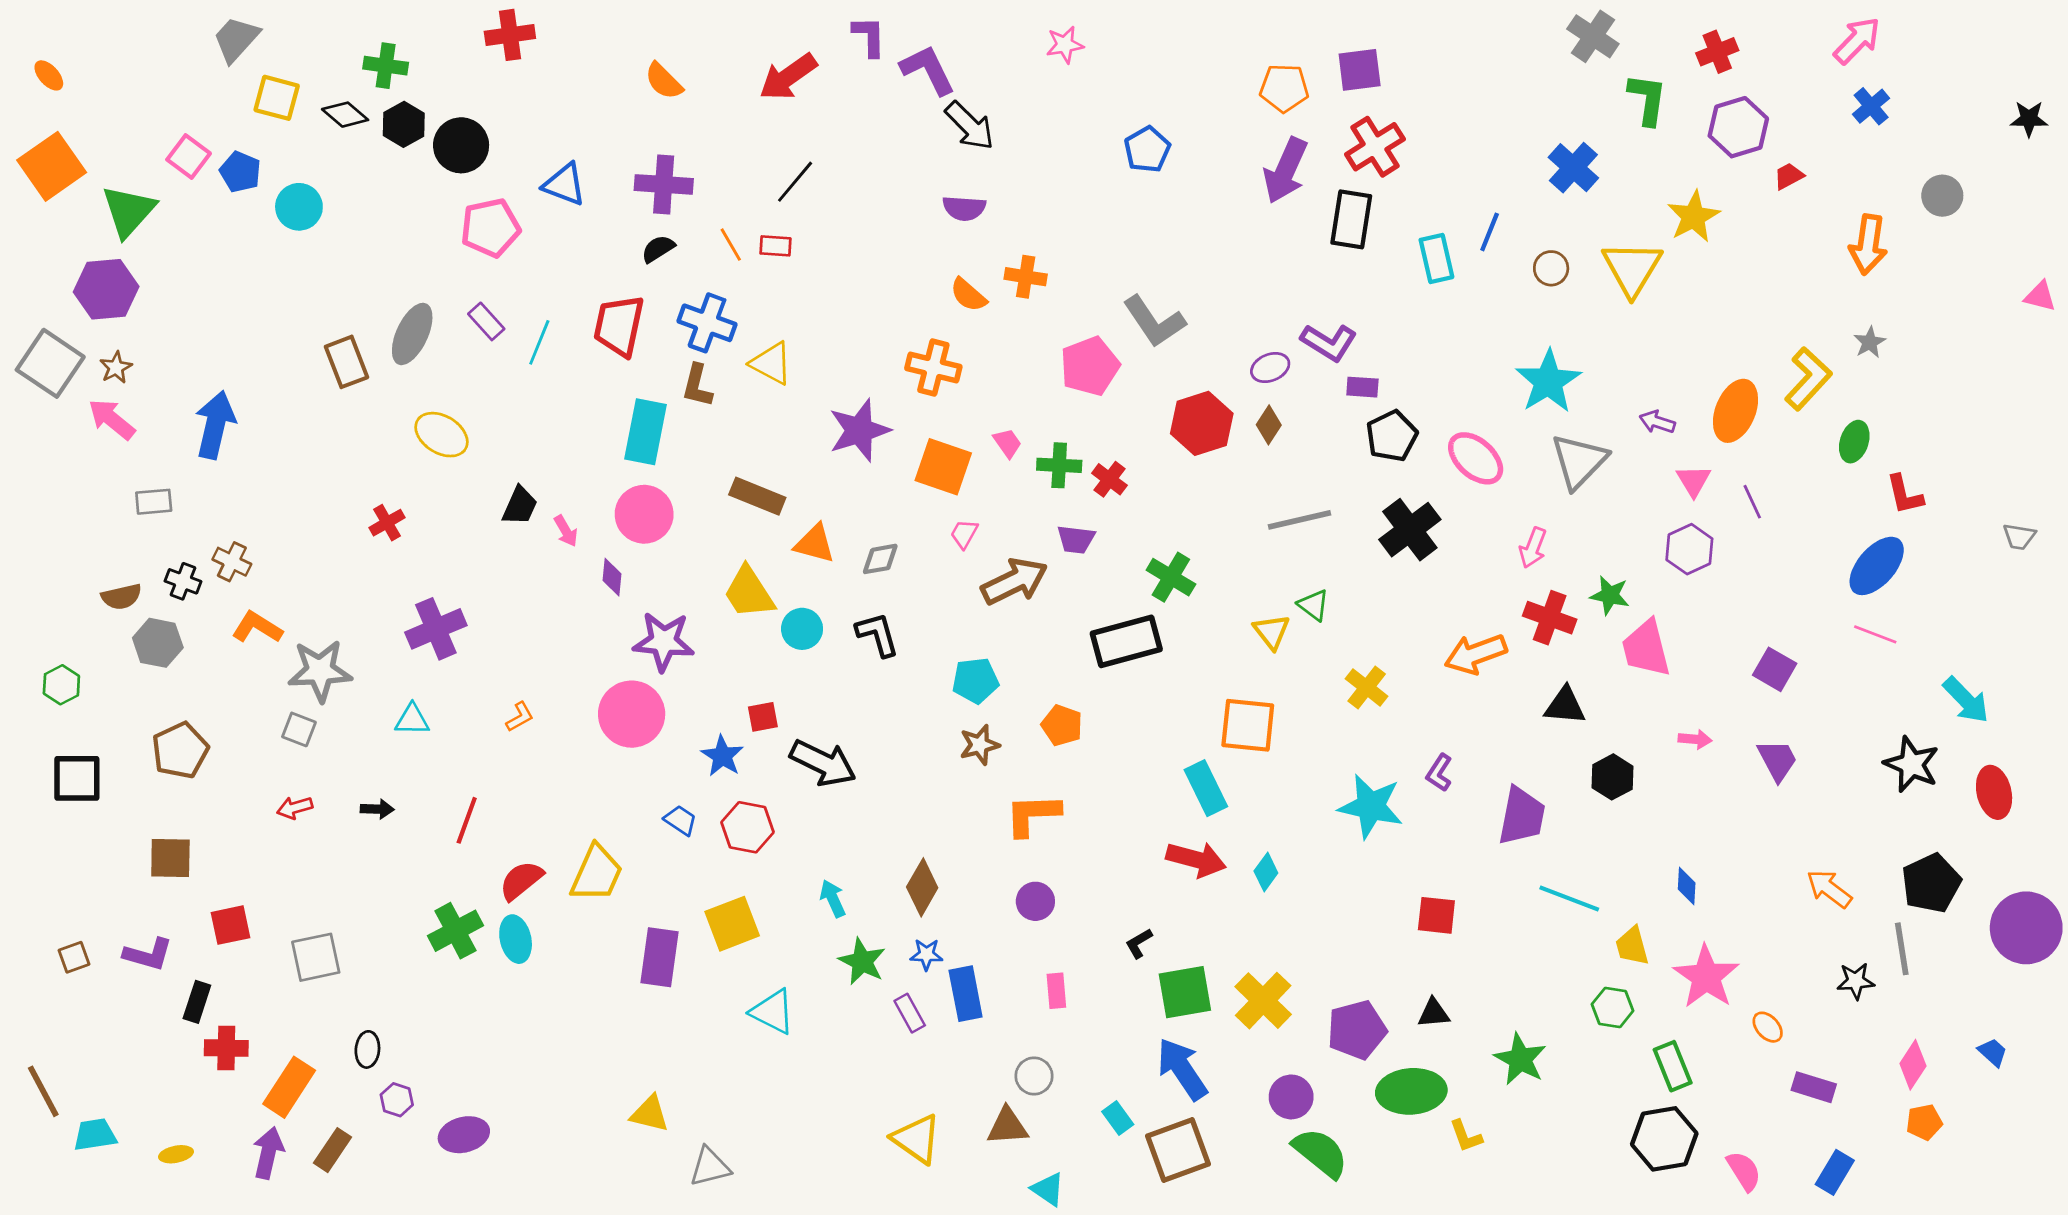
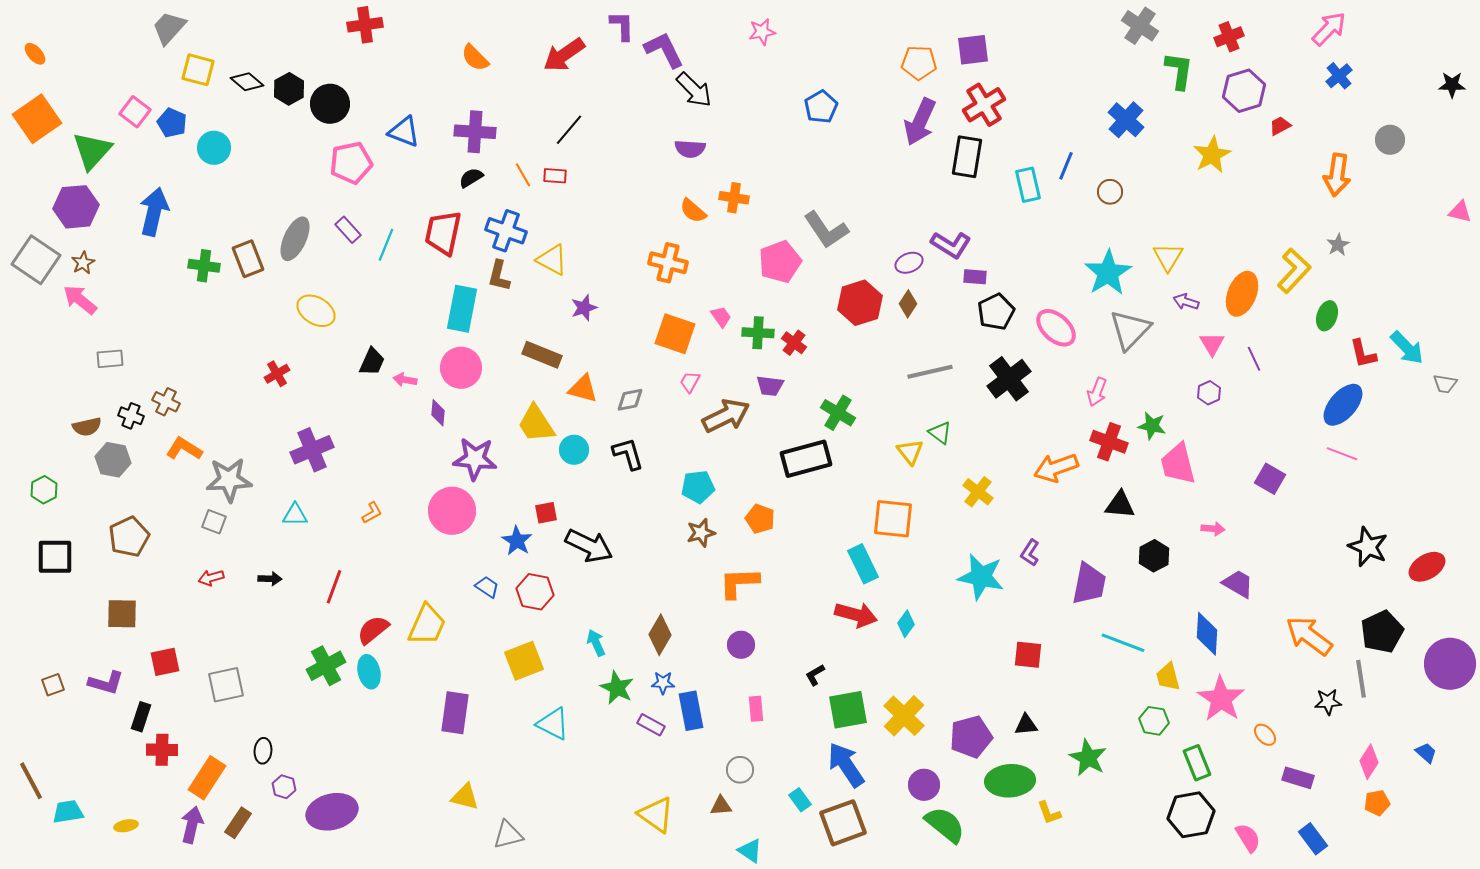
green cross: (386, 66) -> (204, 266), moved
yellow triangle: (1632, 268) -> (1168, 257), moved, size x0.7
blue arrow: (215, 425) -> (154, 212), moved
purple star: (859, 430) -> (584, 308), moved, size x0.6
pink arrow: (566, 531) -> (405, 380), turned 130
purple hexagon: (1689, 549) -> (1209, 393), size x0.7
cyan arrow: (1966, 700) -> (1407, 348), moved
purple trapezoid: (1777, 760) -> (1238, 584), moved, turned -32
red ellipse: (1994, 792) -> (1427, 567), turned 72
blue diamond: (1687, 886) -> (1207, 634), size x1.6
orange arrow: (1829, 889) -> (1309, 636), size x1.4
purple rectangle: (659, 957) -> (455, 713), moved
purple rectangle: (910, 1013) -> (651, 725), turned -32
brown triangle: (1007, 1126) -> (721, 806), size x0.7
purple ellipse: (464, 1135) -> (332, 812), size x1.4
blue rectangle: (1835, 1172) -> (1313, 839), turned -68

